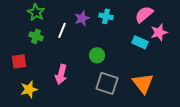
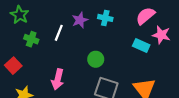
green star: (36, 12) -> (20, 15), moved
pink star: (159, 32) -> (161, 35), turned 30
red square: (19, 61) -> (13, 66), turned -35

